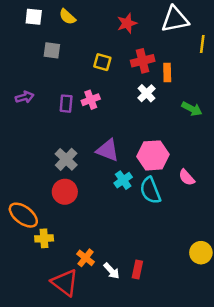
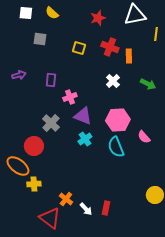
red cross: (143, 61) -> (110, 47), turned 36
white cross: (146, 93) -> (113, 81), moved
pink cross: (91, 100) -> (70, 97), moved
cyan cross: (123, 180) -> (85, 139), moved
red circle: (65, 192) -> (34, 146), moved

